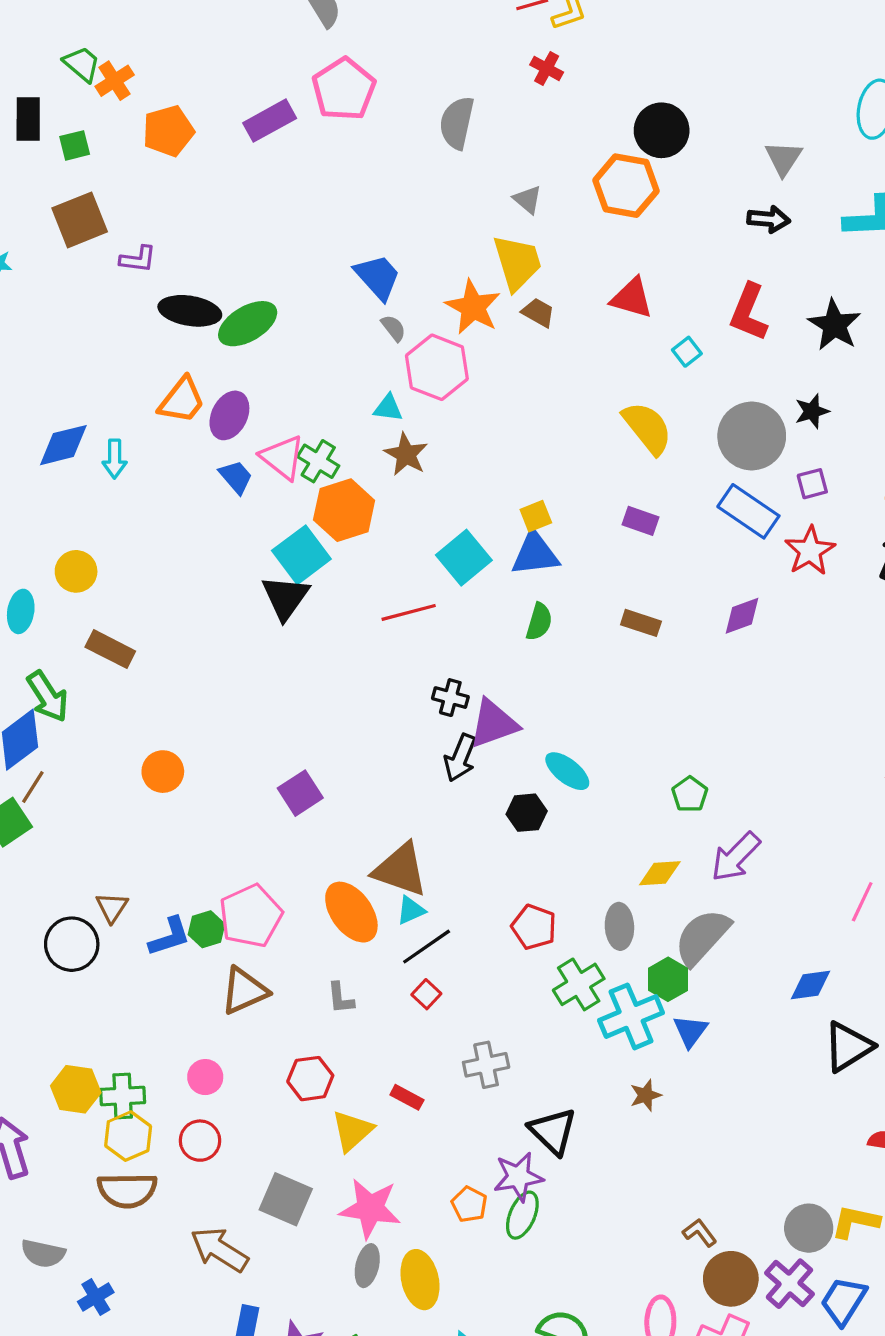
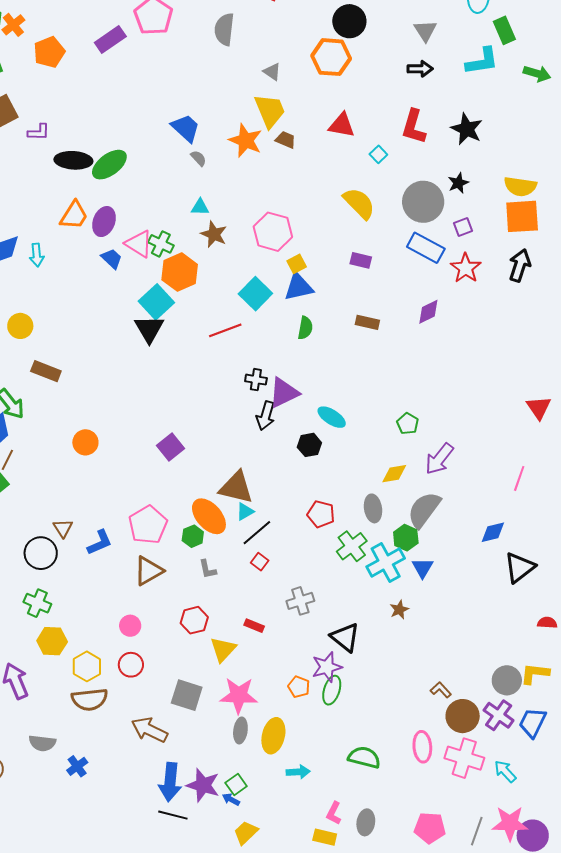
pink hexagon: (437, 367) -> (273, 232), moved
green hexagon: (207, 929) -> (193, 536), moved
green cross: (123, 1096) -> (37, 603), moved, turned 32
yellow ellipse: (420, 1280) -> (273, 736), turned 32

